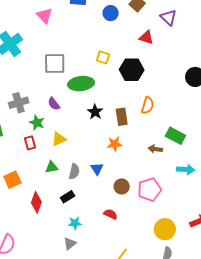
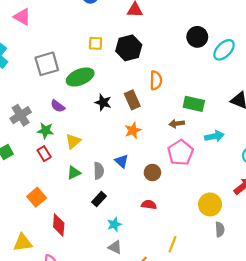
pink pentagon: (149, 190) -> (180, 153), moved
red diamond: (36, 202) -> (59, 225), moved
gray triangle: (70, 244) -> (115, 247), turned -40

